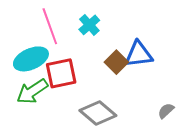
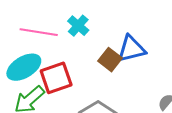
pink line: (50, 26) -> (39, 32), turned -54

